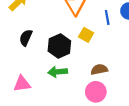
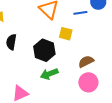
blue line: (107, 17) -> (80, 13), turned -72
black semicircle: (26, 38) -> (11, 42), moved

